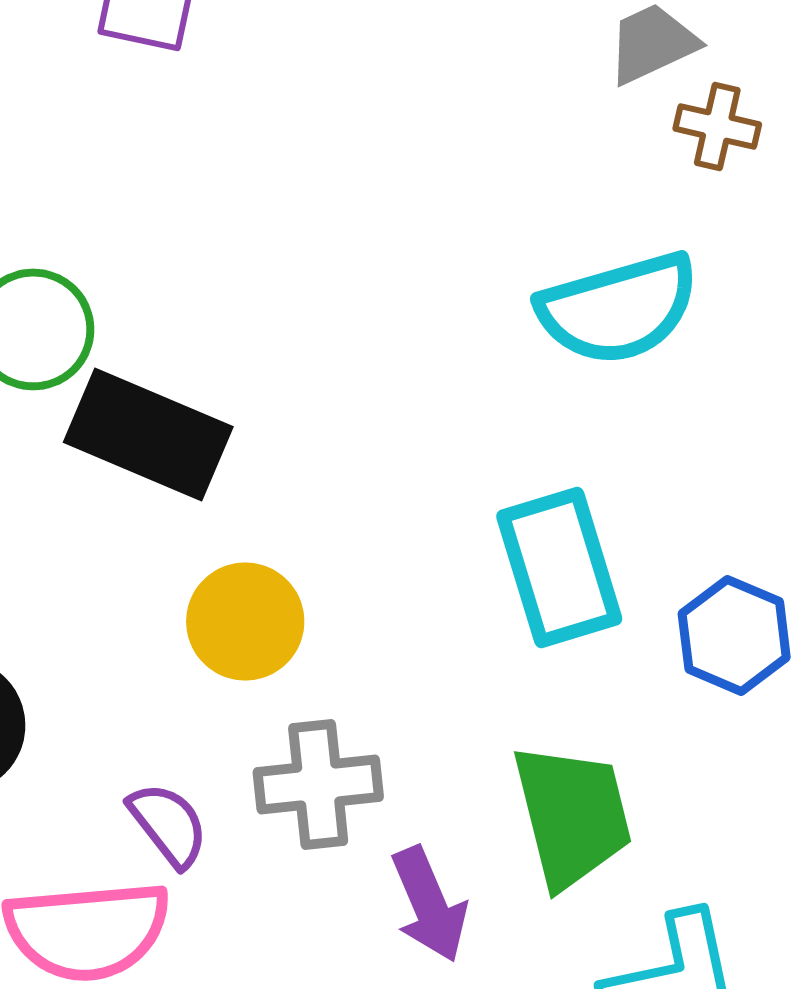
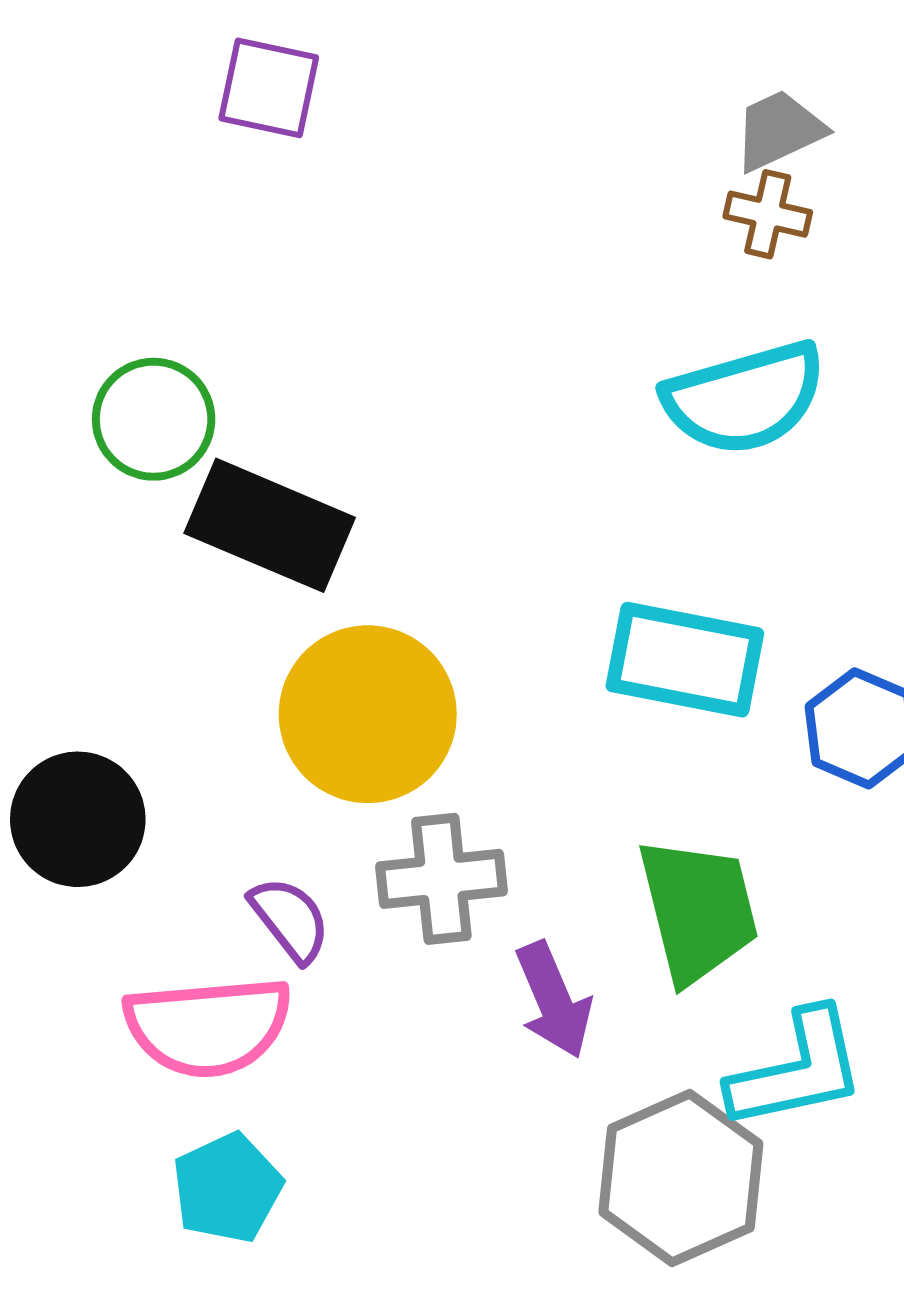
brown cross: (717, 126) -> (768, 214), moved
cyan rectangle: (559, 567) -> (685, 660), turned -62
yellow circle: (245, 621) -> (368, 714), size x1.5

